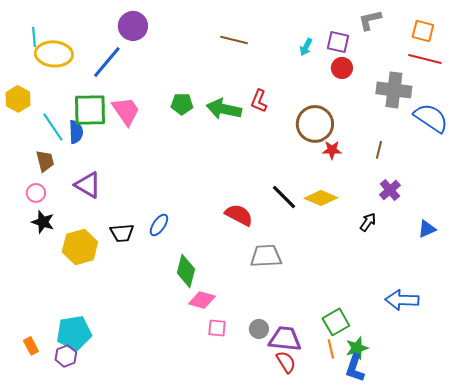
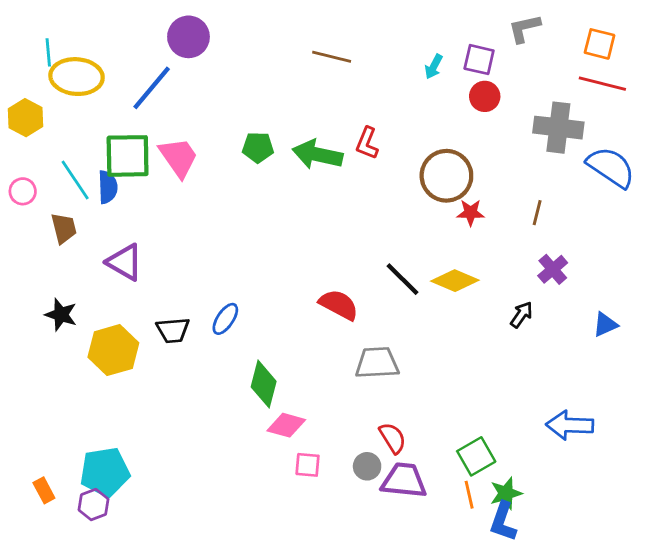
yellow hexagon: (18, 99) -> (26, 118), moved
pink circle: (36, 193) -> (23, 191), moved
red semicircle: (286, 362) -> (393, 438), moved

